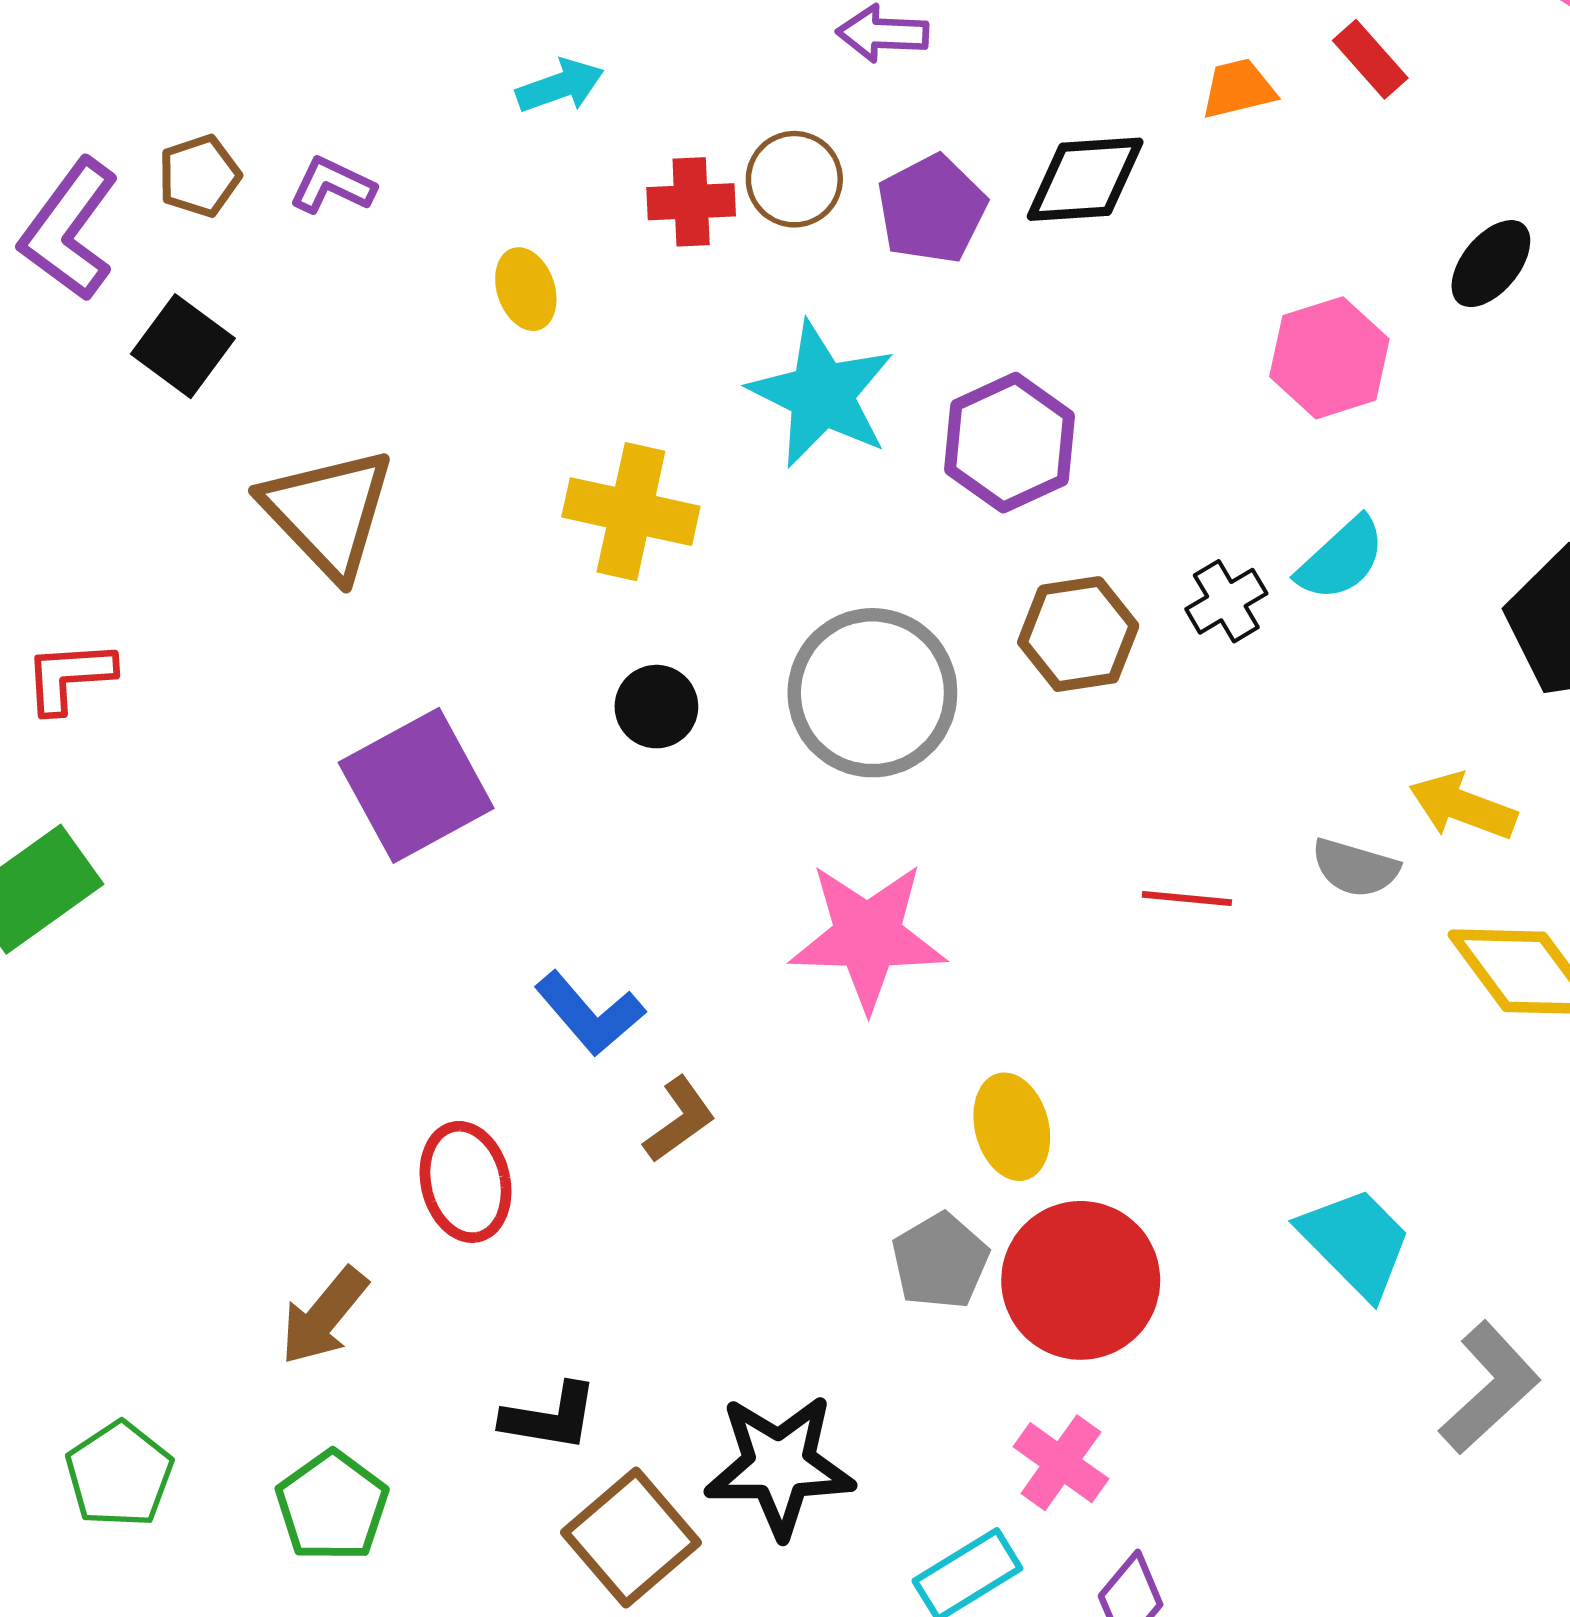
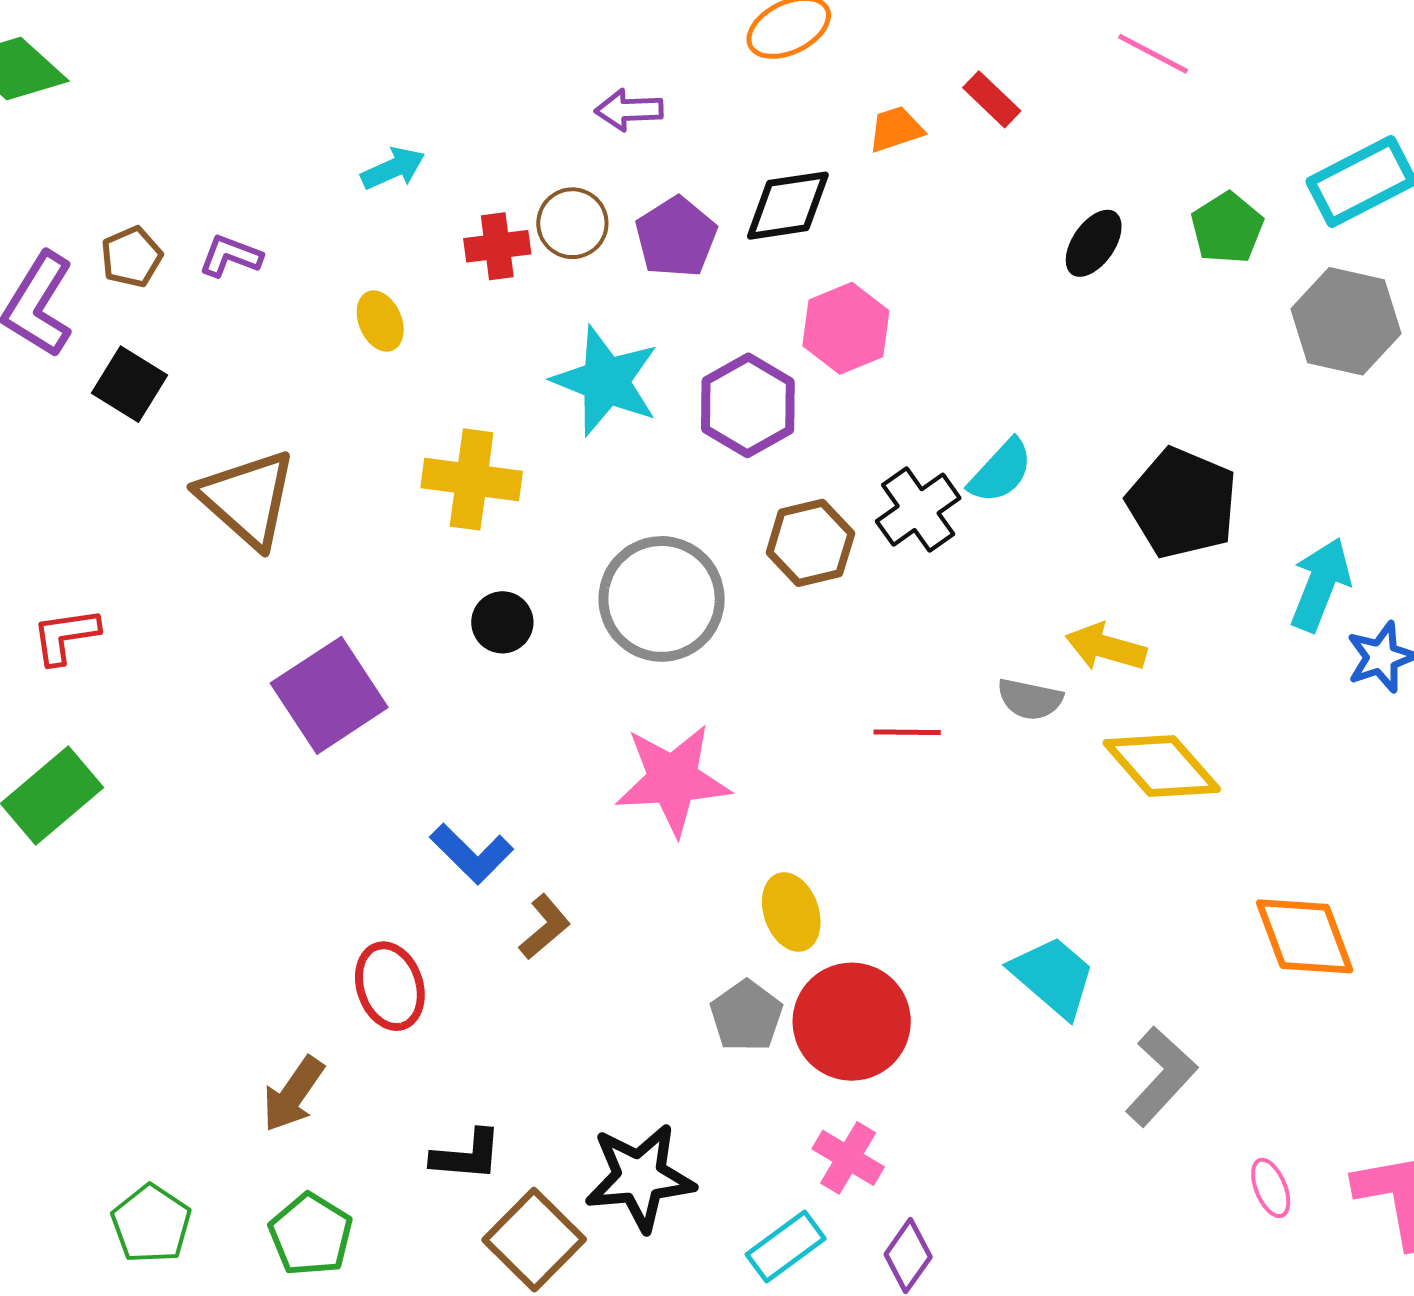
pink hexagon: (1329, 358) -> (846, 328), moved
black cross: (1226, 601) -> (918, 510), size x1.4

